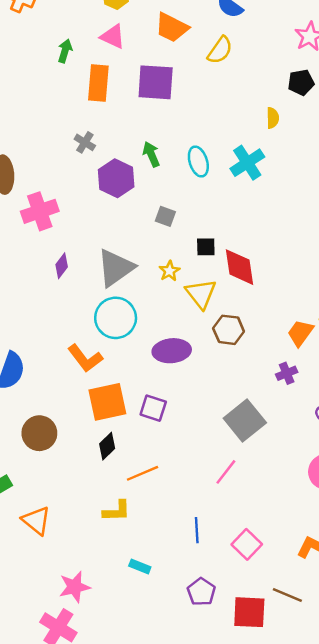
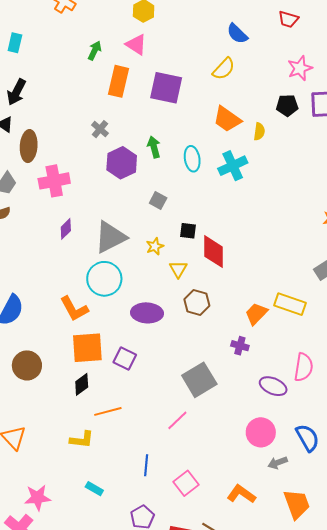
orange trapezoid: (172, 27) -> (227, 119), moved
yellow triangle: (201, 294) -> (178, 269), size x0.7
purple cross: (287, 373) -> (240, 346), turned 30

